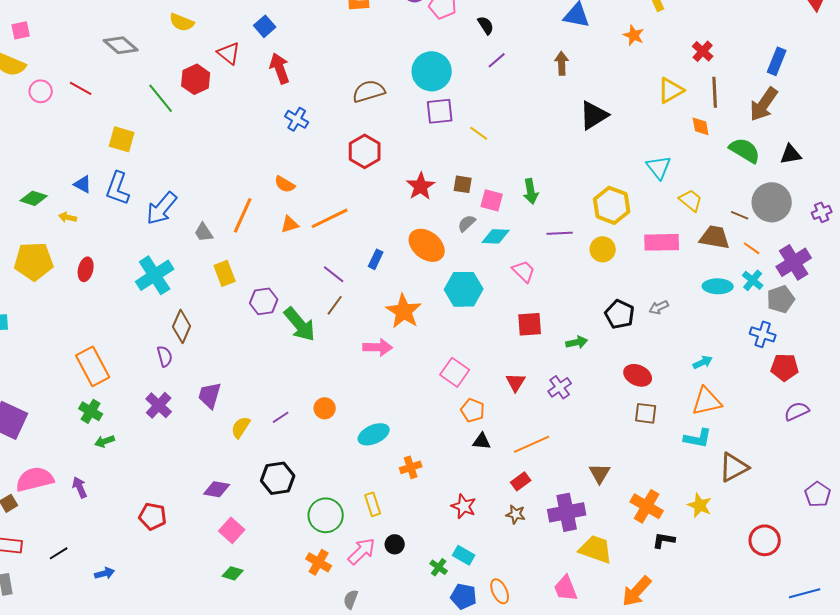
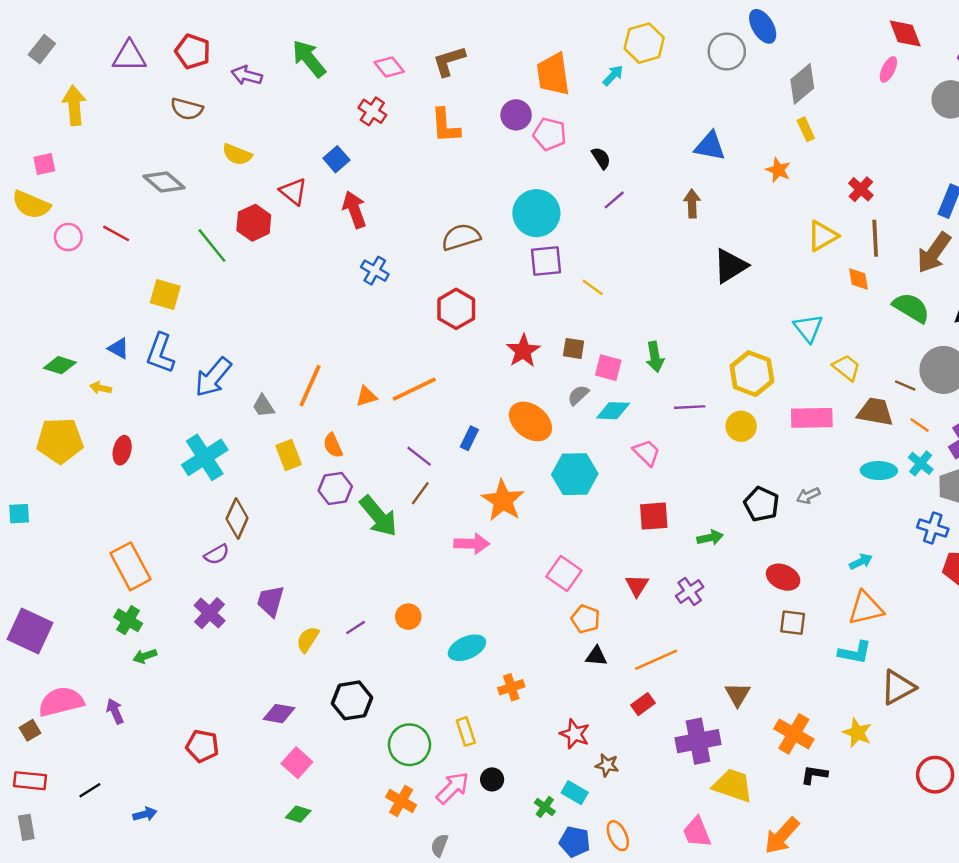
orange semicircle: (285, 184) -> (333, 445), moved, turned 35
purple semicircle: (165, 356) -> (217, 554), turned 75
brown star: (516, 514) -> (607, 765), moved

